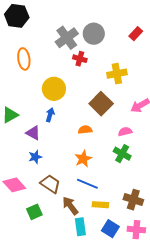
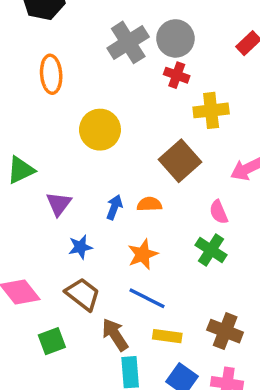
red cross: (80, 59) -> (177, 75), moved
blue arrow: (50, 115) -> (114, 207), moved
pink semicircle: (125, 132) -> (219, 212), turned -104
purple triangle: (33, 133) -> (59, 204), turned 35
blue star: (35, 157) -> (80, 247), moved

